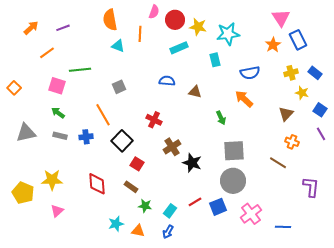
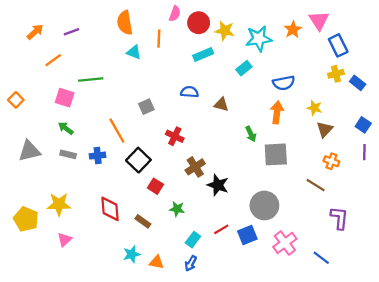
orange star: (273, 45) -> (293, 30), moved
cyan rectangle: (215, 60) -> (244, 68), turned 64
yellow cross: (291, 73) -> (336, 74), moved
gray square: (119, 87) -> (146, 107), moved
yellow star: (302, 93) -> (314, 108), moved
orange arrow: (244, 99) -> (277, 112), turned 54
purple line: (321, 134) -> (364, 152), turned 32
gray square: (234, 151) -> (276, 154), moved
brown rectangle: (131, 187) -> (143, 221), moved
purple L-shape: (311, 187) -> (339, 218), moved
green star: (145, 206) -> (177, 209), moved
blue line: (283, 227) -> (321, 258), turned 35

